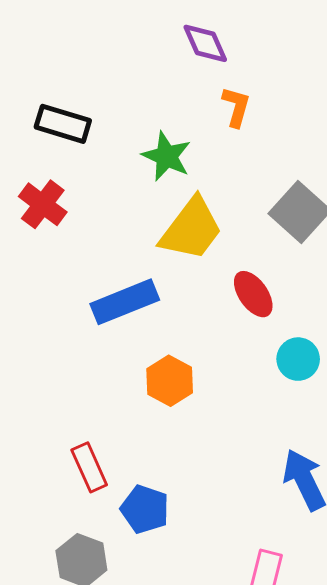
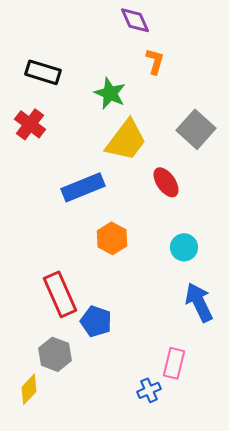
cyan circle: (298, 359) -> (184, 247), moved
red rectangle: (89, 467) -> (60, 294), size x1.4

